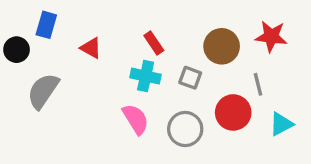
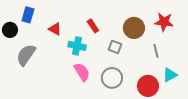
cyan cross: (146, 76) -> (77, 46), moved
red circle: (233, 112) -> (148, 86), moved

